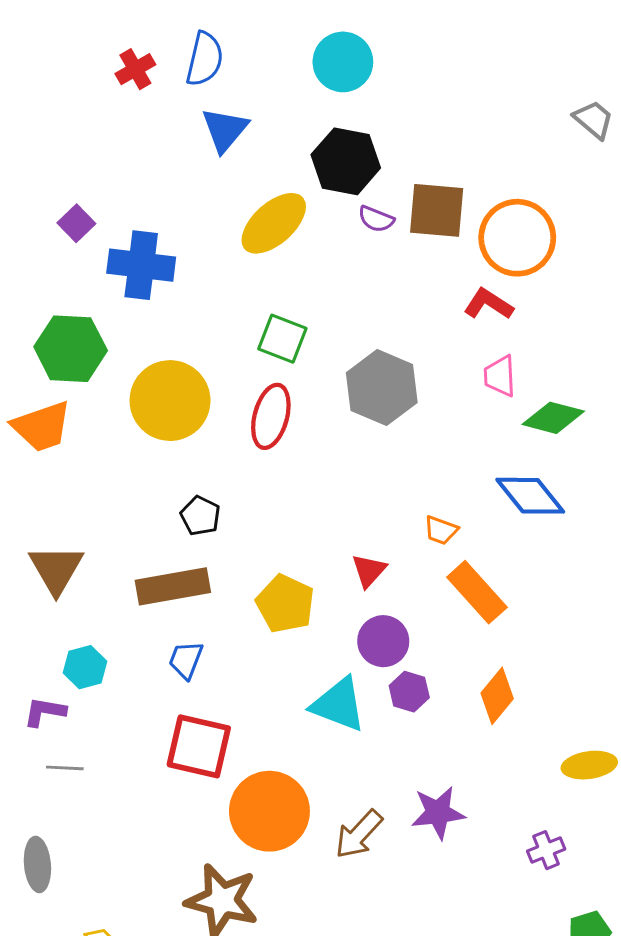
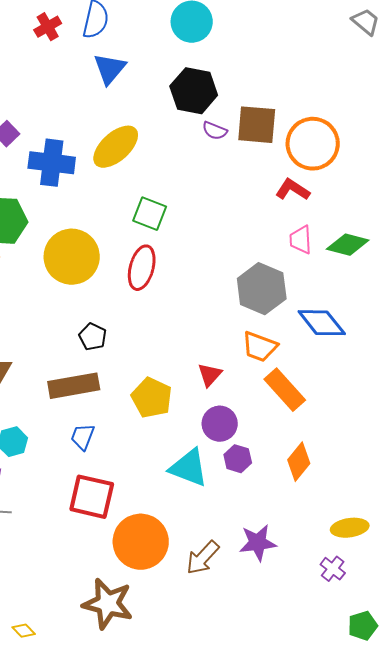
gray trapezoid: (594, 120) -> (366, 22), moved
yellow ellipse: (274, 223) -> (116, 147), moved
gray hexagon: (382, 388) -> (262, 289), moved
green diamond: (553, 418) -> (348, 245), moved
orange trapezoid: (441, 530) -> (260, 347), size x1.5
yellow ellipse: (589, 765) -> (350, 528), moved
purple cross: (546, 850) -> (333, 569), turned -30

